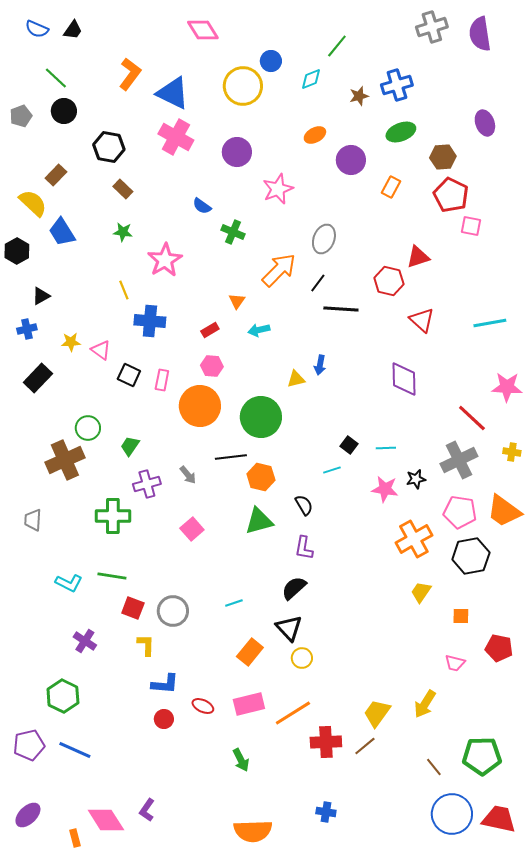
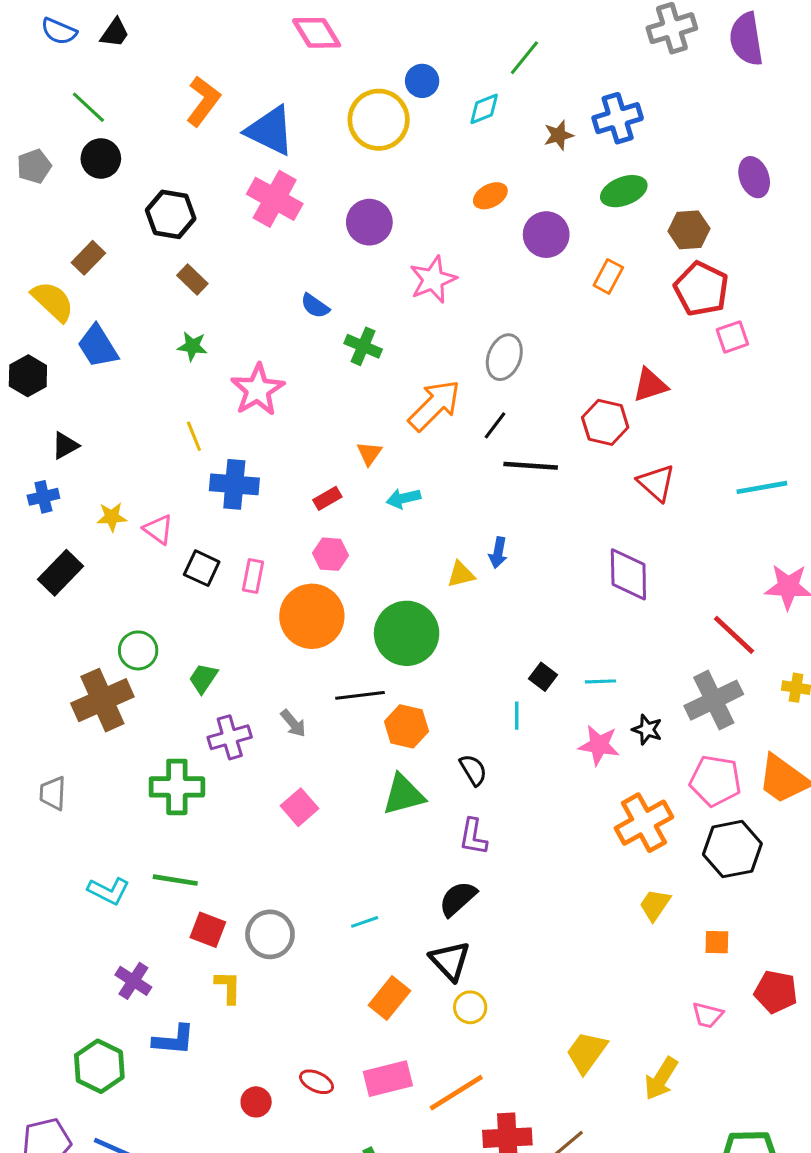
pink square: (471, 226) -> (732, 337), turned -30
cyan line: (332, 470) -> (517, 716), turned -72
black star: (416, 479) -> (647, 730), turned 30
blue L-shape: (165, 684) -> (174, 1040), moved
yellow trapezoid: (377, 713) -> (587, 1052), moved

